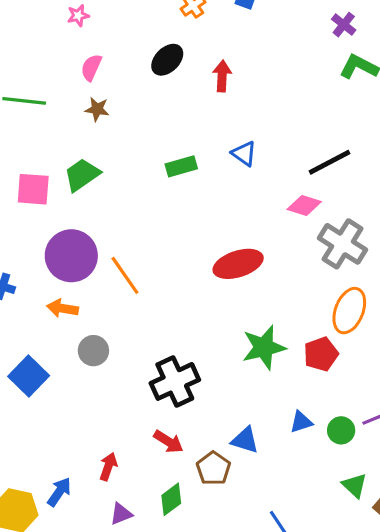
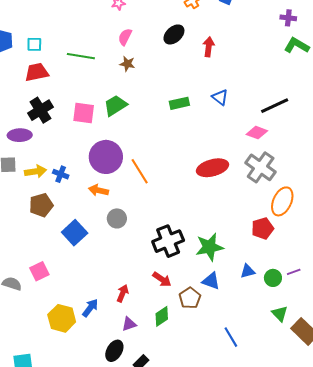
purple cross: (344, 25) -> (288, 18), turned -35
gray cross: (343, 244) -> (261, 167), moved
green star: (264, 347) -> (209, 247), moved

